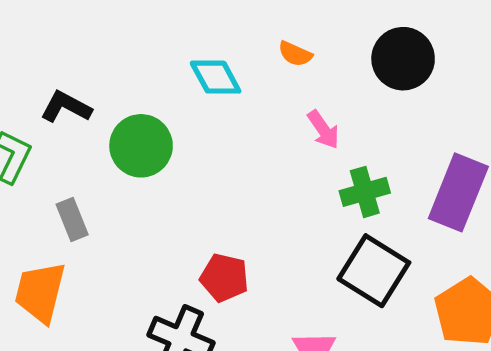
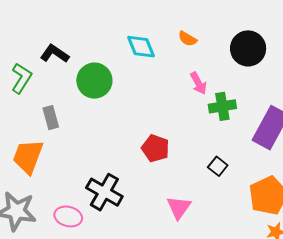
green cross: (365, 192) -> (222, 106), moved
black square: (374, 271) -> (218, 166), size x0.5
red pentagon: (224, 278) -> (155, 148), moved

